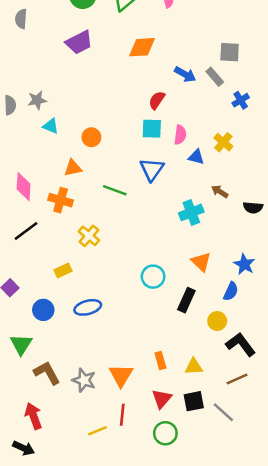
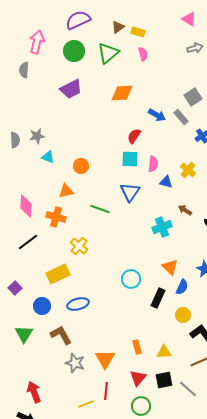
gray square: (230, 52) -> (193, 97), turned -36
yellow rectangle: (63, 270) -> (58, 274), size x1.6
blue semicircle: (231, 291) -> (182, 287), moved
brown L-shape: (47, 373) -> (61, 335), moved

